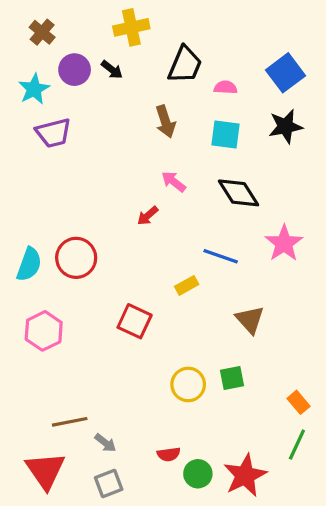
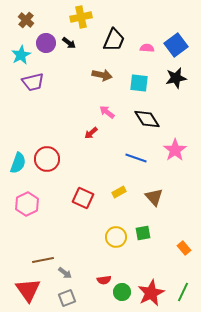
pink semicircle: (225, 87) -> (147, 48), moved
brown arrow: (165, 122) -> (102, 75), turned -60
yellow rectangle: (187, 285) -> (119, 192), moved
green line: (297, 445) -> (183, 292), moved

